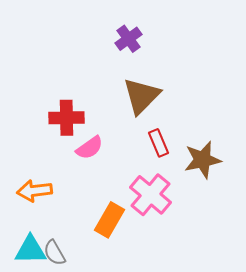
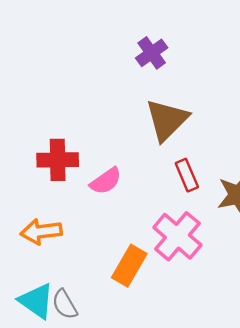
red cross: (67, 118) -> (58, 160), moved
cyan triangle: (31, 250) -> (36, 301), turned 36

